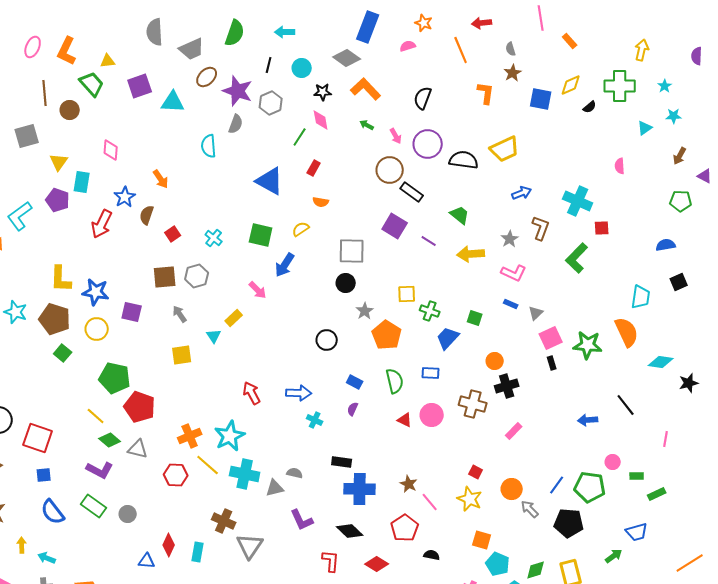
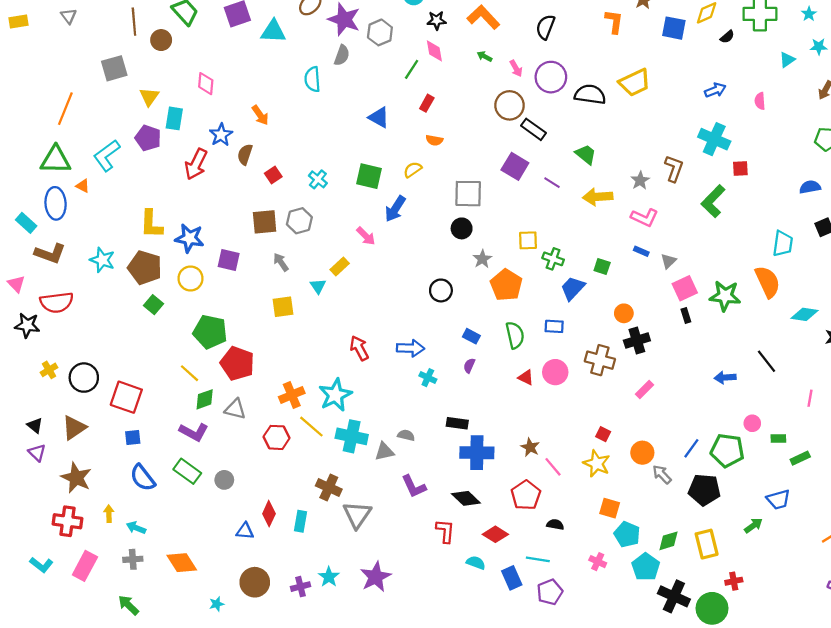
blue triangle: (270, 181) -> (379, 117), size x0.7
blue arrow: (522, 193) -> (715, 90), moved
green diamond: (110, 440) -> (205, 399), turned -60

